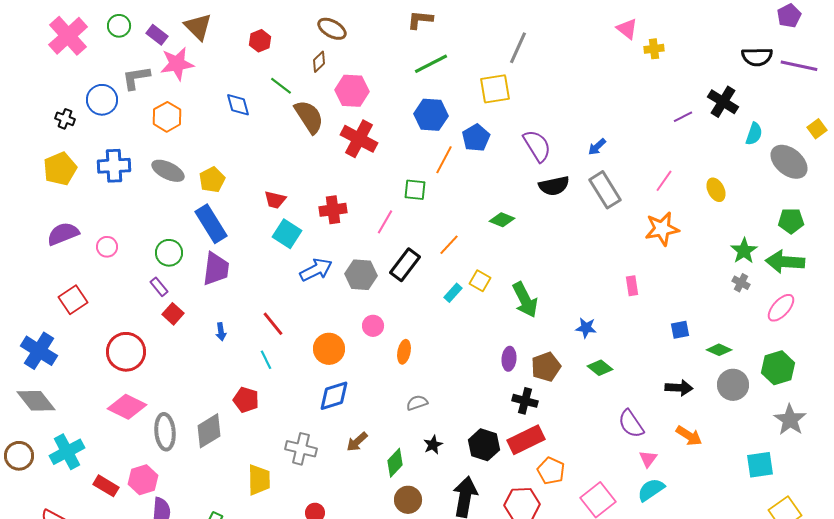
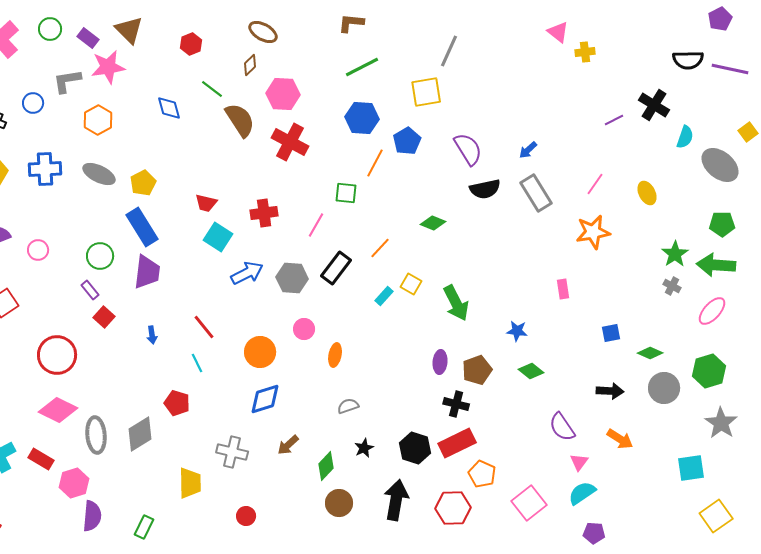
blue circle: (102, 100) -> (33, 103), size x0.7
red rectangle: (106, 486) -> (41, 459), moved

